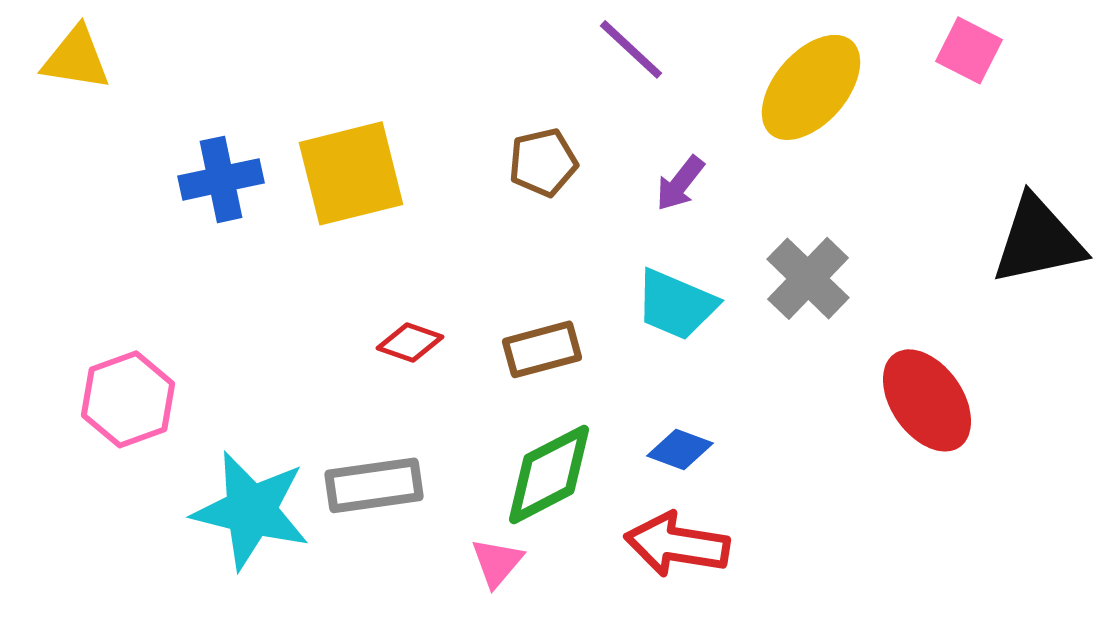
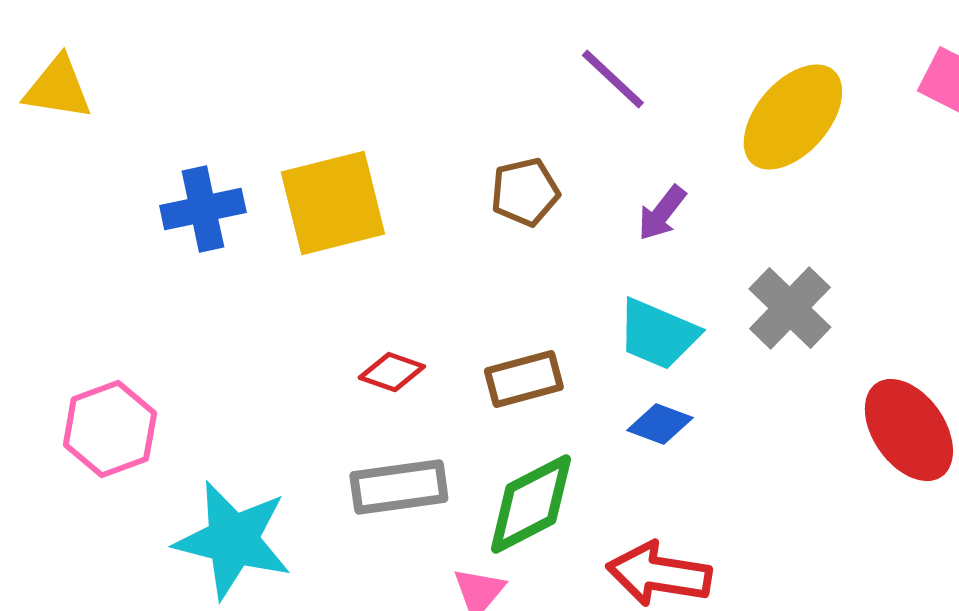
blue diamond: (680, 449) -> (660, 424), moved
gray rectangle: (374, 485) -> (399, 487), moved

